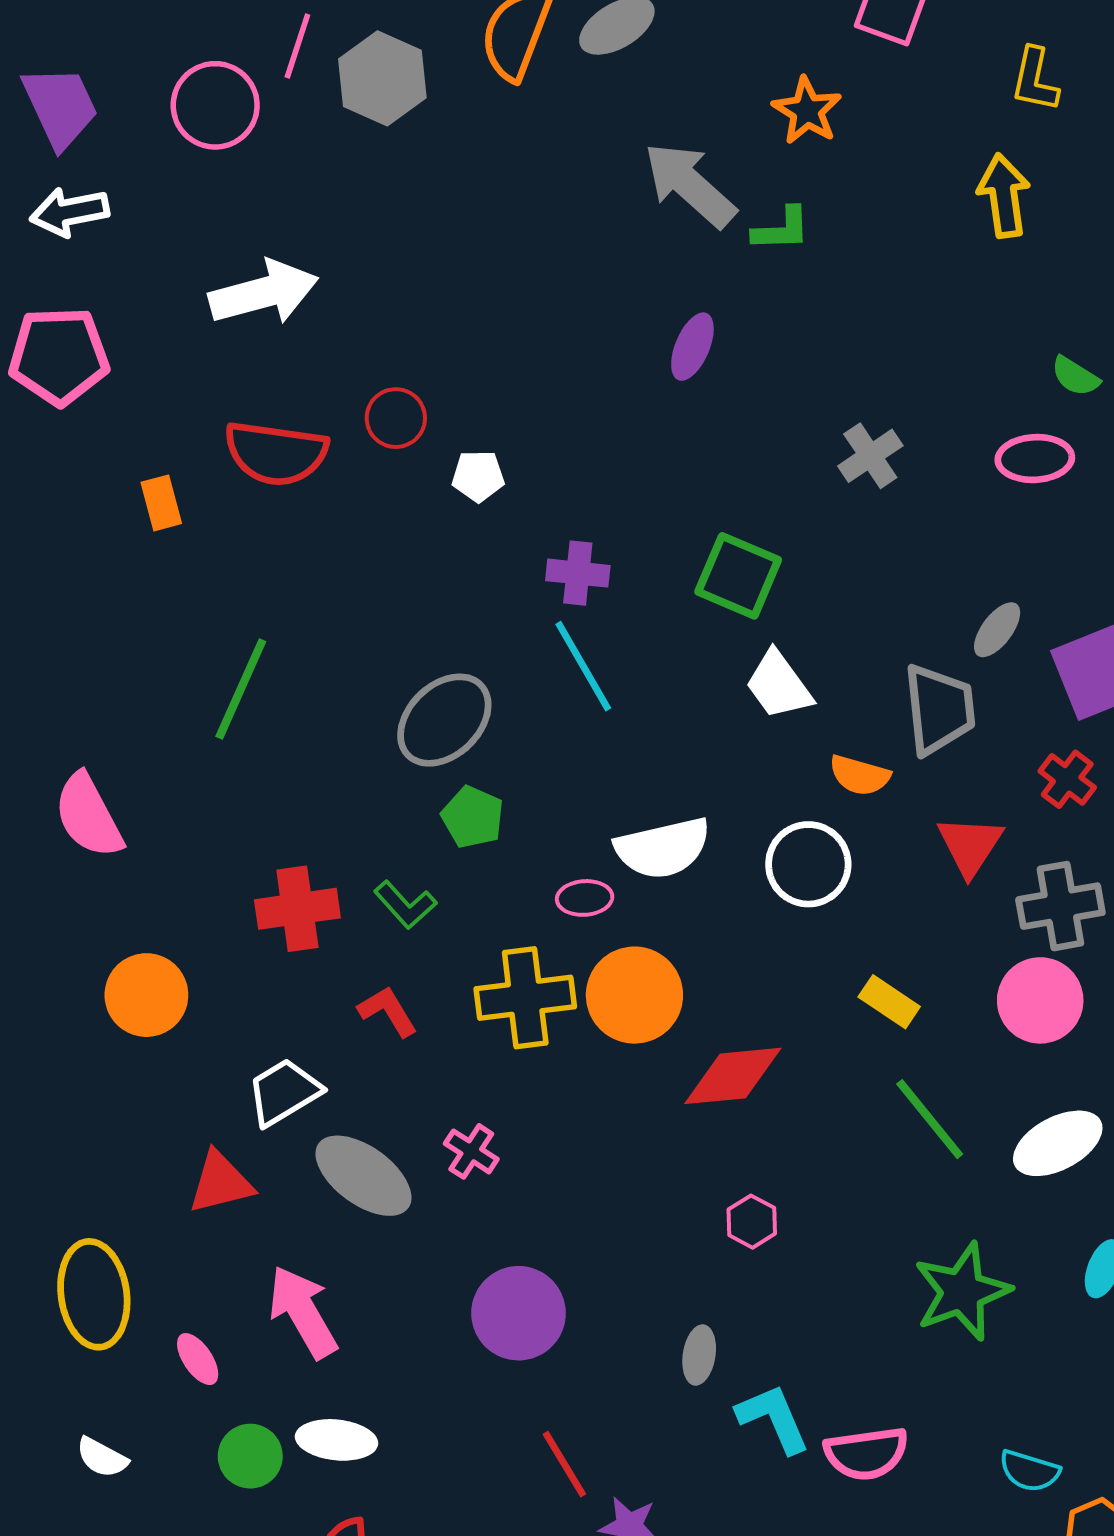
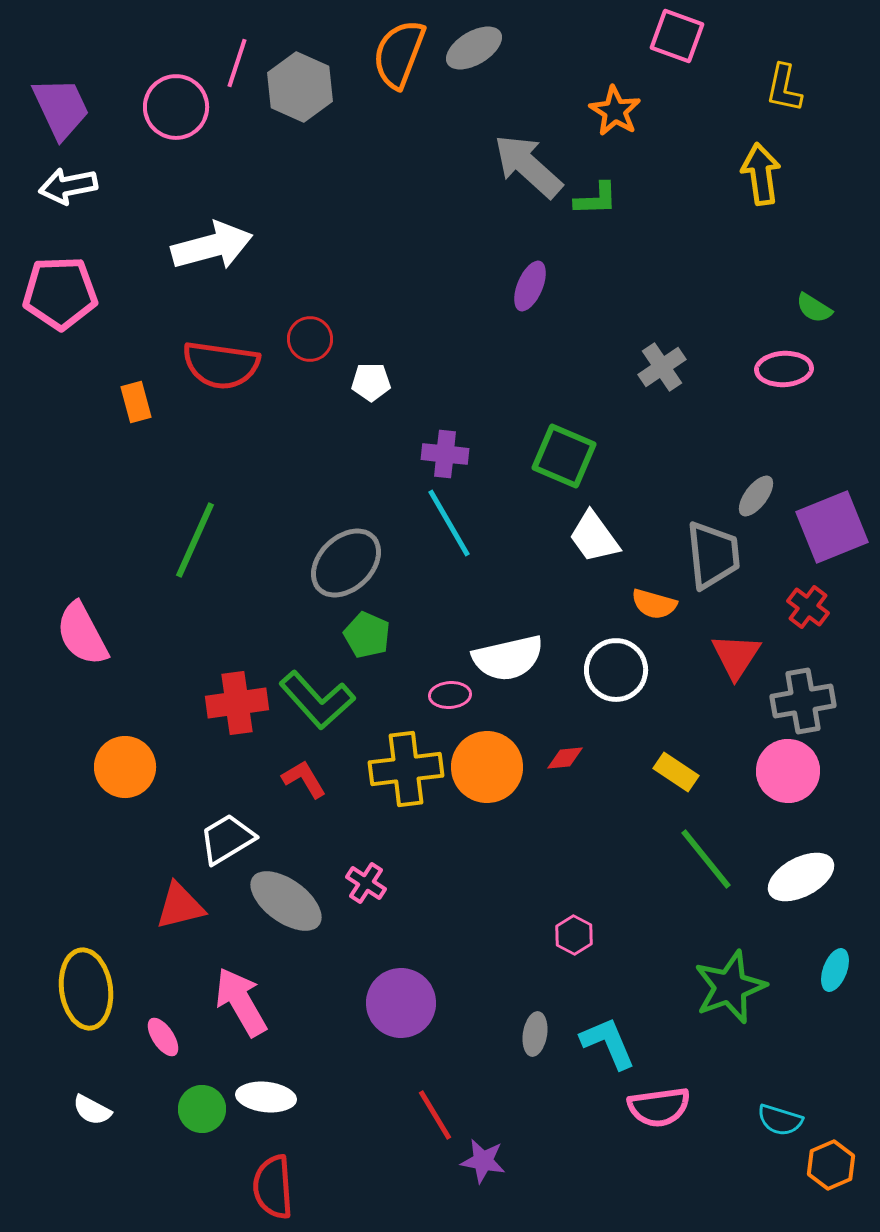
green L-shape: (405, 905) -> (317, 700), size x1.6
red diamond: (733, 1076) -> (565, 758), moved, size x0.5
cyan L-shape: (773, 1418) -> (608, 1043), moved

